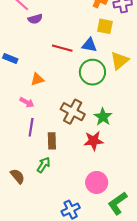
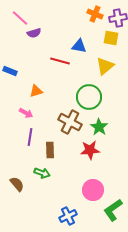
yellow square: (105, 26) -> (111, 38), moved
blue triangle: (89, 45) -> (79, 46), moved
yellow triangle: (120, 61) -> (105, 66), moved
green circle: (92, 72) -> (89, 97), moved
green arrow: (44, 165) -> (42, 173), turned 77

